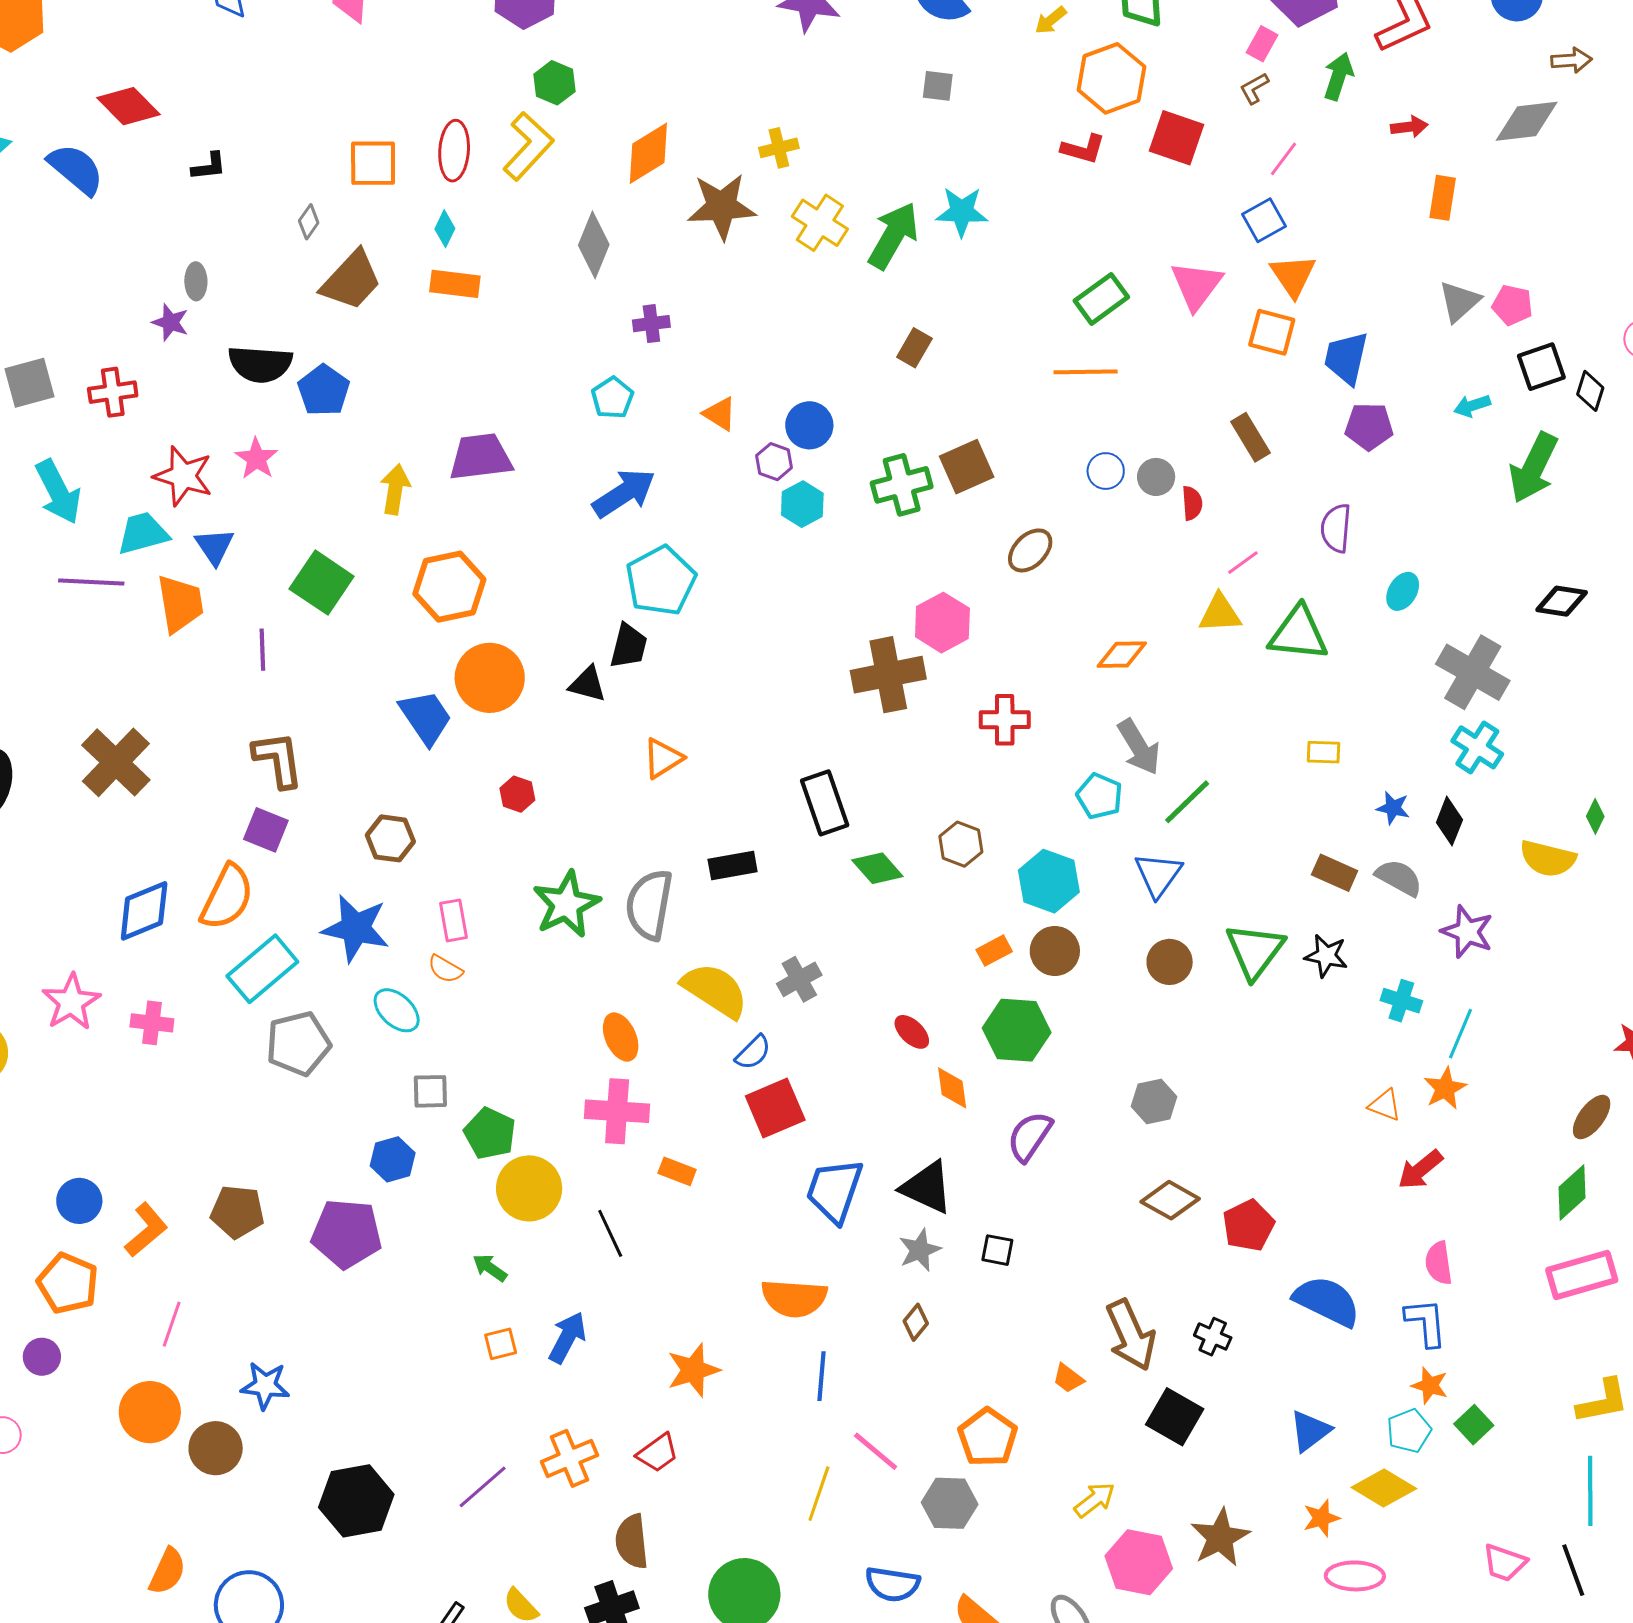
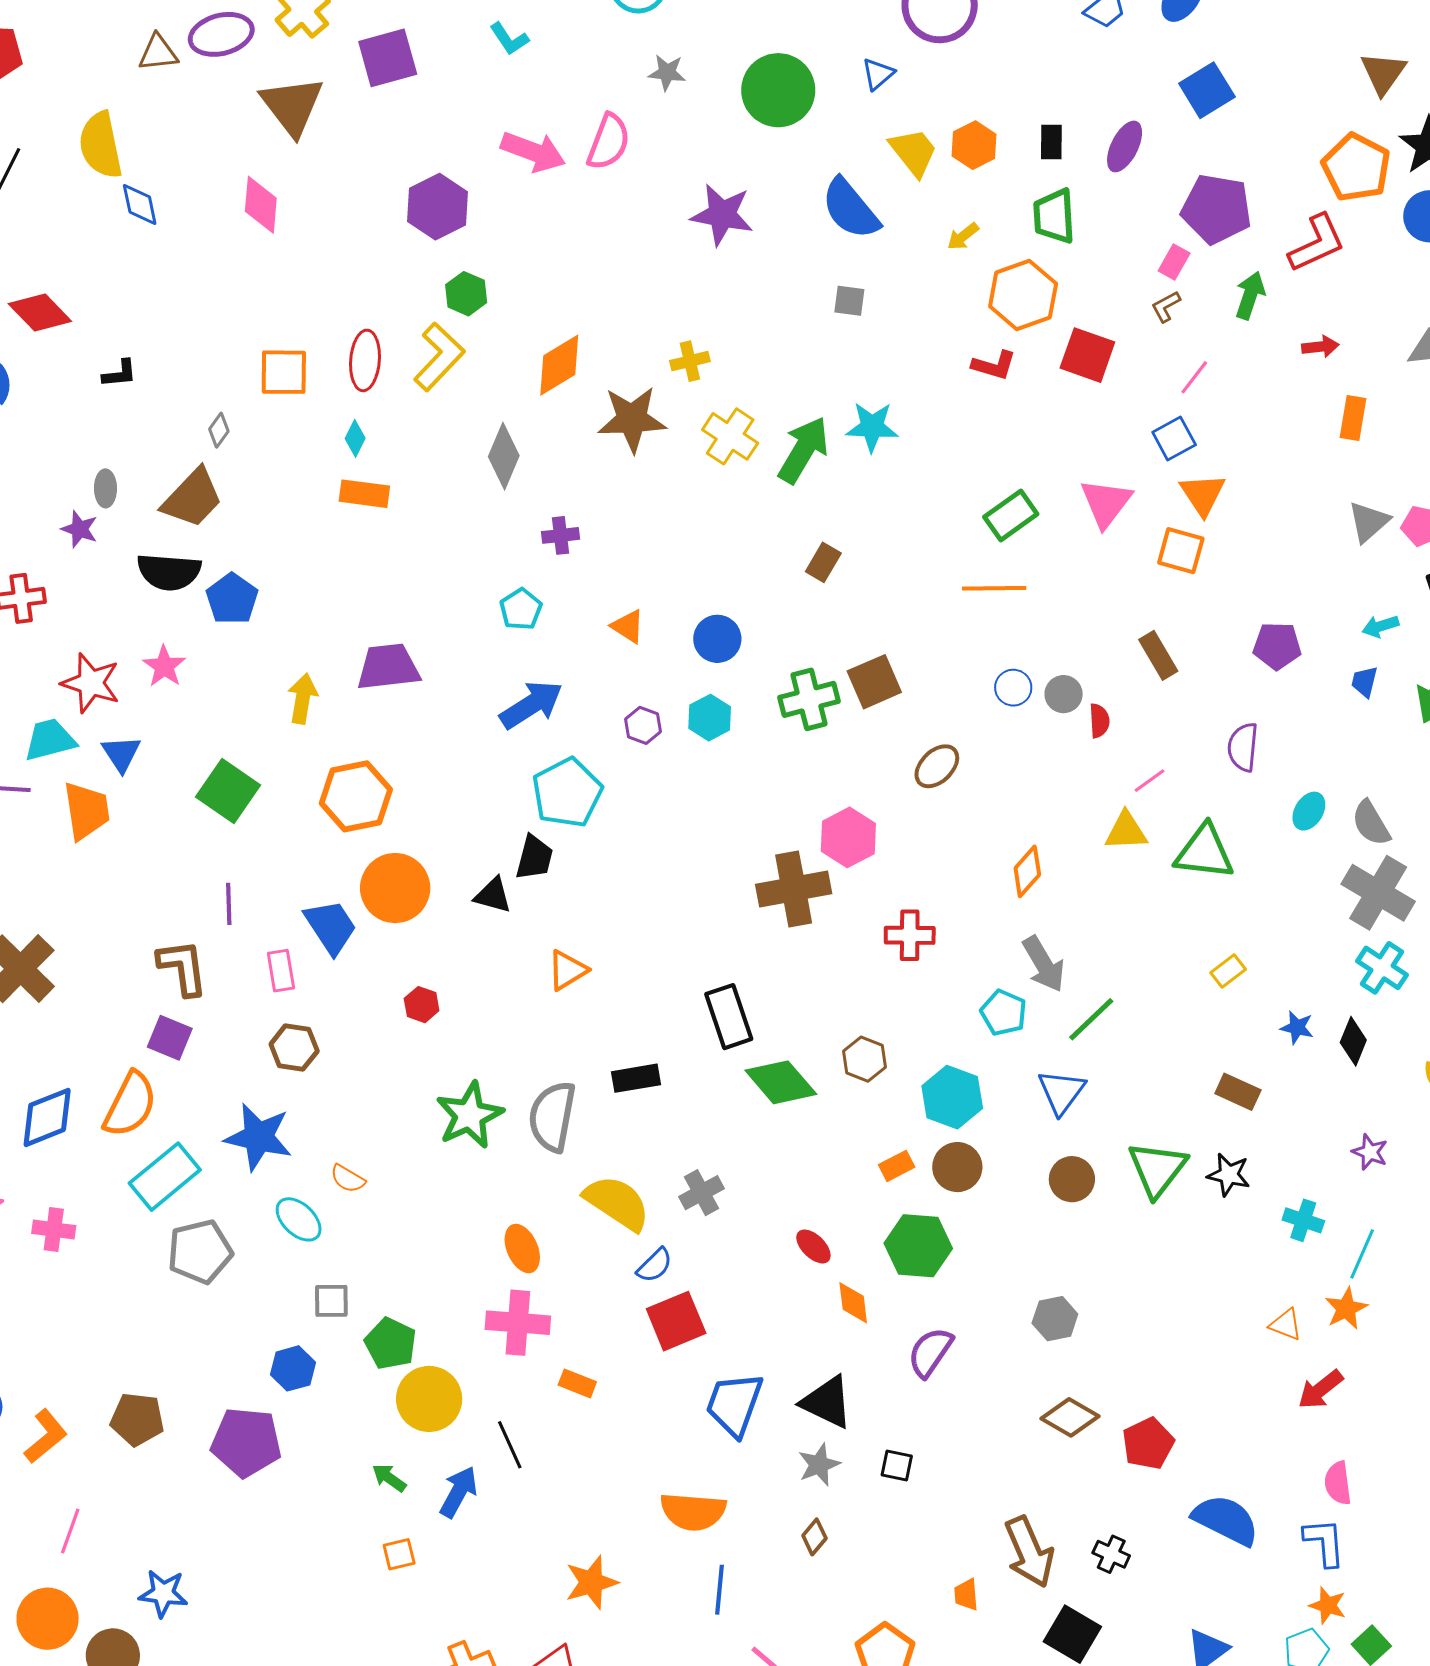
brown trapezoid: (351, 280) -> (192, 498), moved
blue trapezoid: (1346, 358) -> (1364, 682), moved, size x0.6
purple hexagon: (774, 462) -> (643, 725), moved
purple line: (262, 650) -> (229, 904), moved
orange diamond: (1122, 655) -> (1027, 871), turned -48
yellow rectangle: (1323, 752) -> (1228, 971), turned -40
green diamond: (877, 868) -> (781, 1082), size x1.4
gray semicircle: (1399, 878) -> (1371, 823), moved, turned -150
pink rectangle: (454, 920) -> (281, 971), moved
purple star: (1467, 932) -> (1370, 1152), size x0.7
blue arrow: (567, 1338) -> (458, 1492), moved
orange trapezoid: (1068, 1378) -> (966, 1595), turned 48

